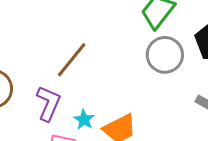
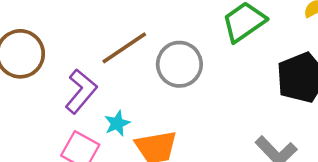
gray circle: (165, 55) -> (179, 64), moved

